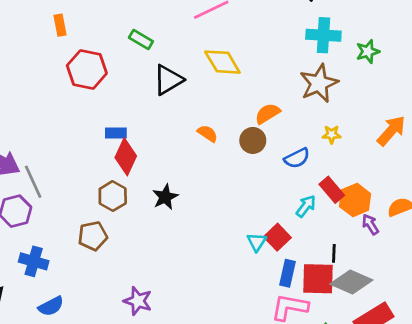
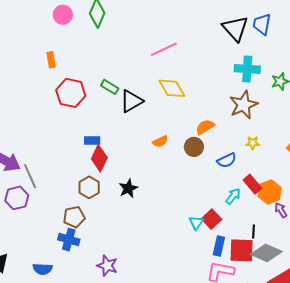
green rectangle: (141, 40) -> (110, 87), moved
orange semicircle: (208, 133) -> (160, 141), turned 119
blue cross: (34, 261) -> (69, 240), moved
blue semicircle: (51, 306) -> (43, 269), turned 30

